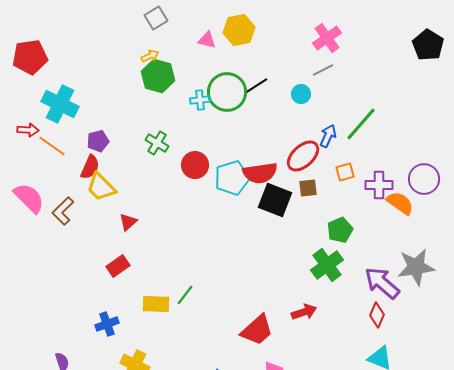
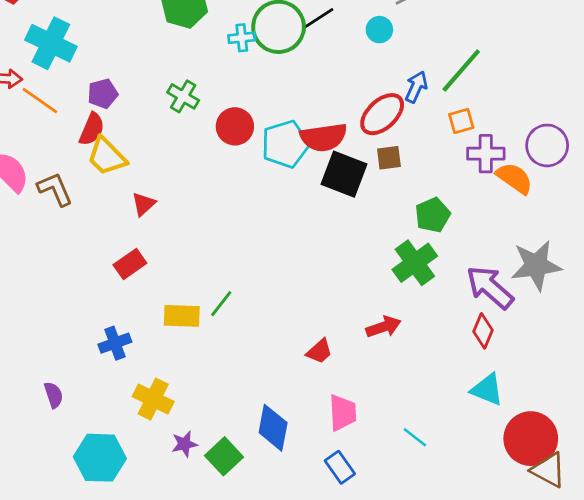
orange square: (345, 172) -> (461, 121), moved
brown L-shape: (63, 211) -> (55, 189), turned 112
red trapezoid: (257, 330) -> (319, 351), size x0.6

